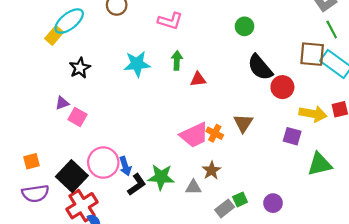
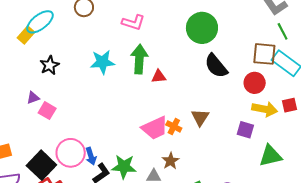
green circle: (245, 26) -> (202, 28), size x1.8
green arrow: (177, 60) -> (139, 59), size x1.6
red circle: (282, 87) -> (255, 83), moved

